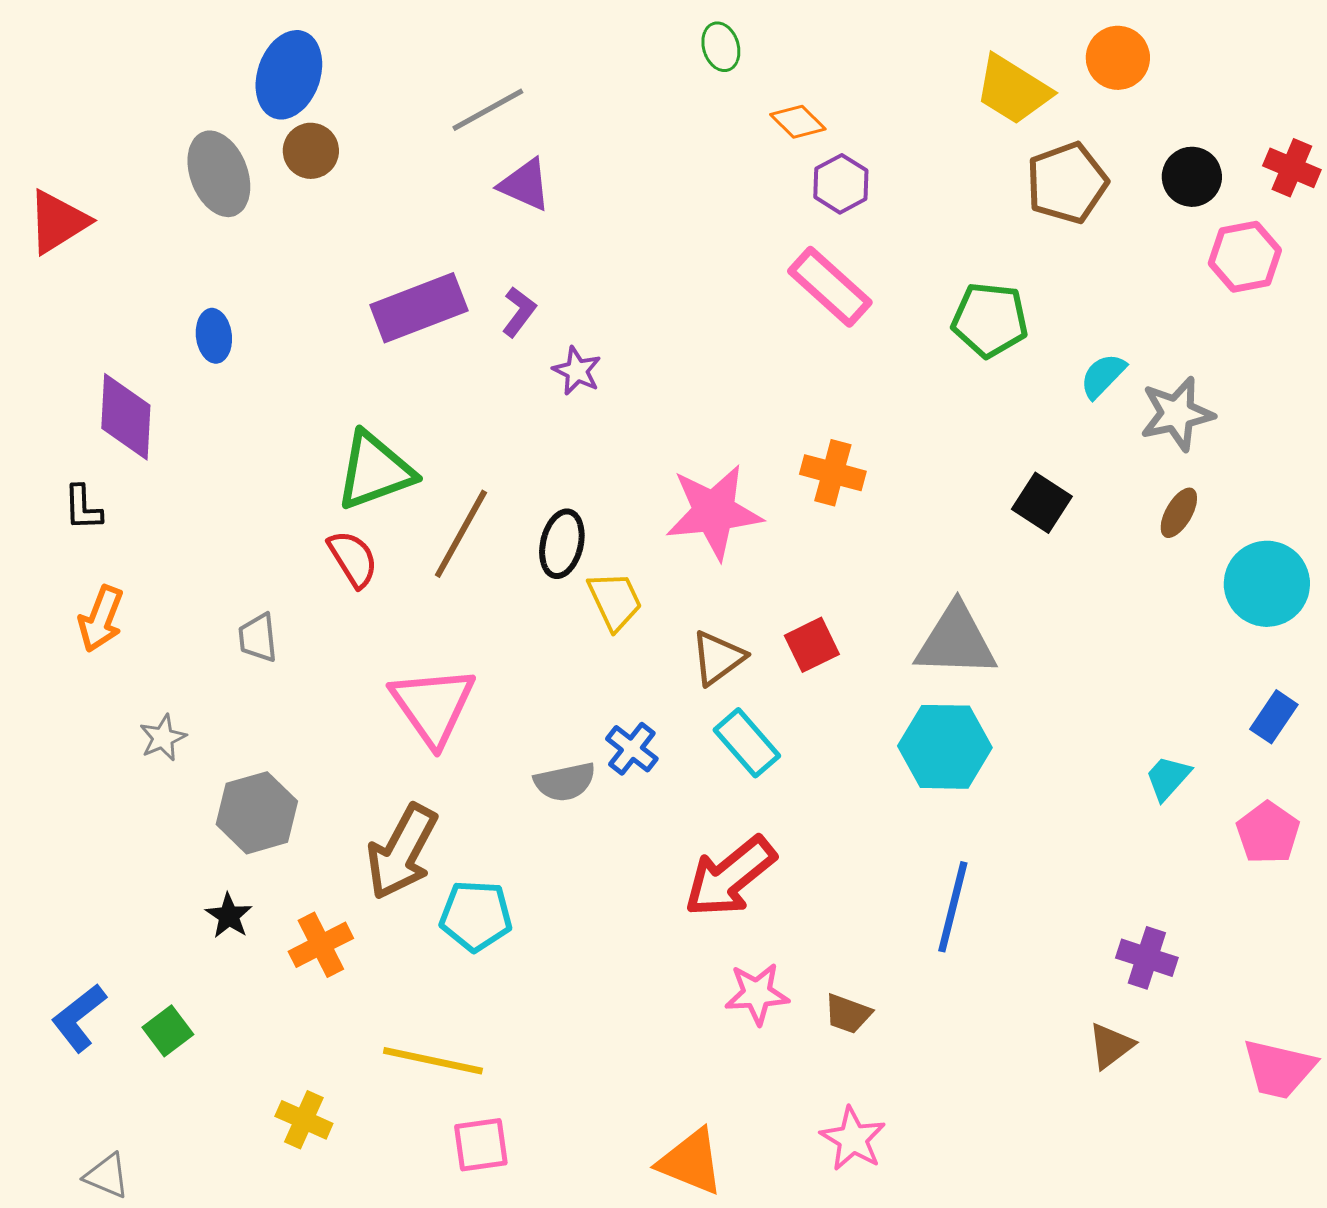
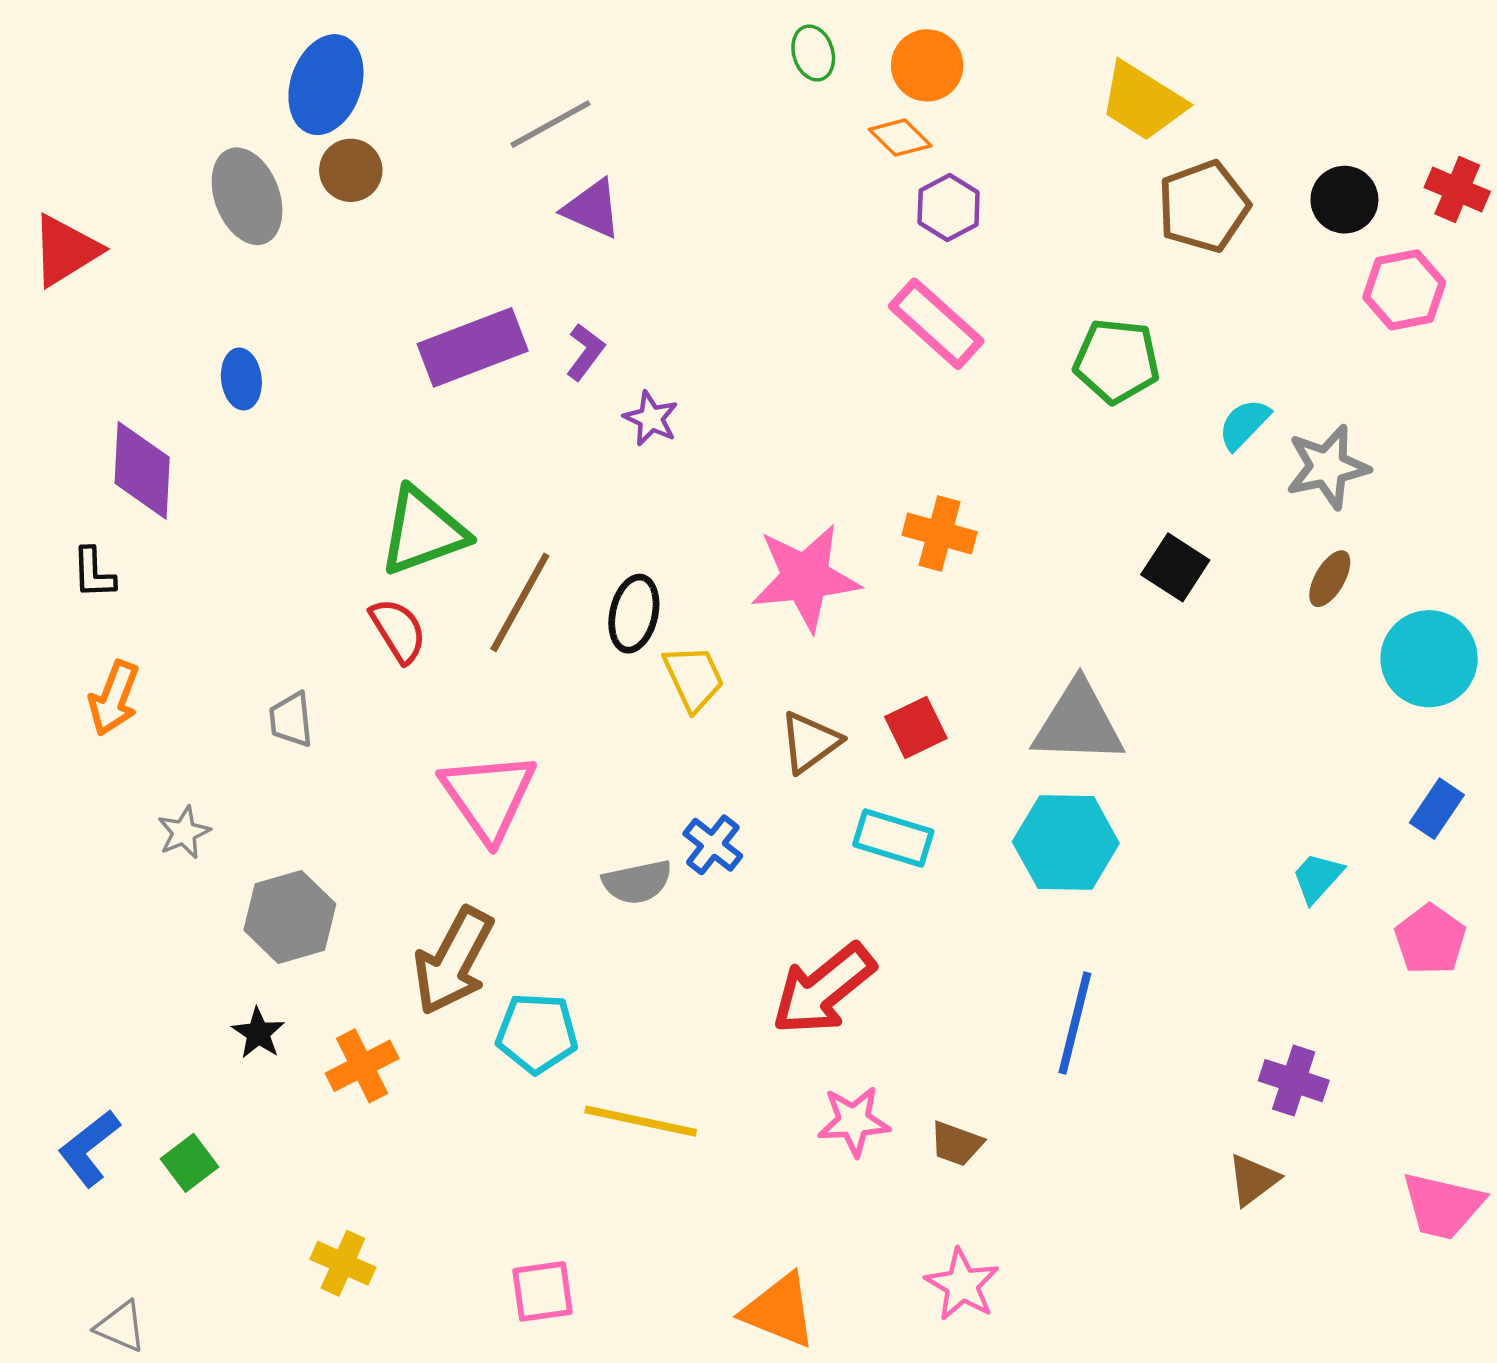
orange circle: (1118, 58) -> (927, 65), moved
cyan rectangle: (747, 743) -> (893, 838), moved, turned -32
yellow line: (433, 1061) -> (641, 1121), moved

